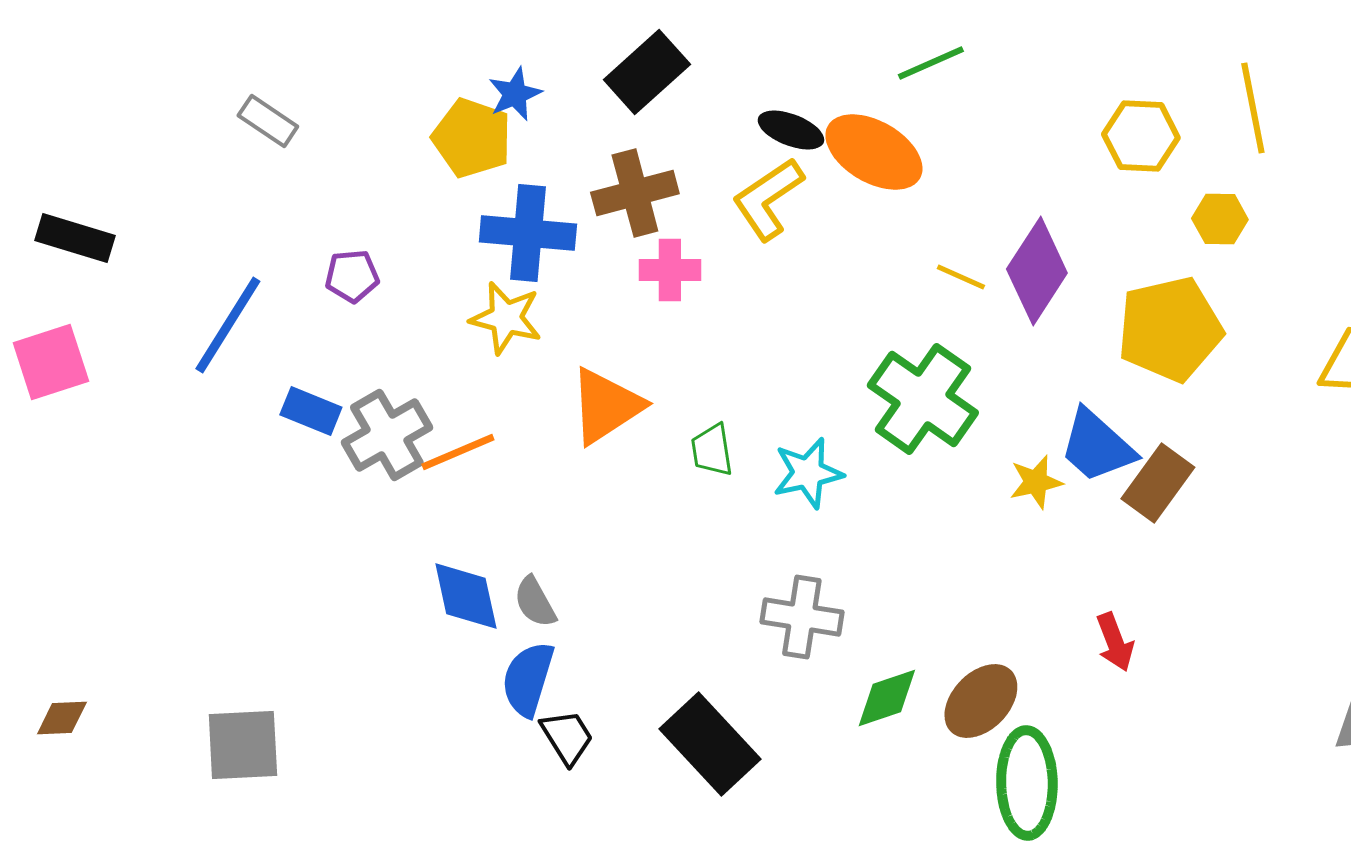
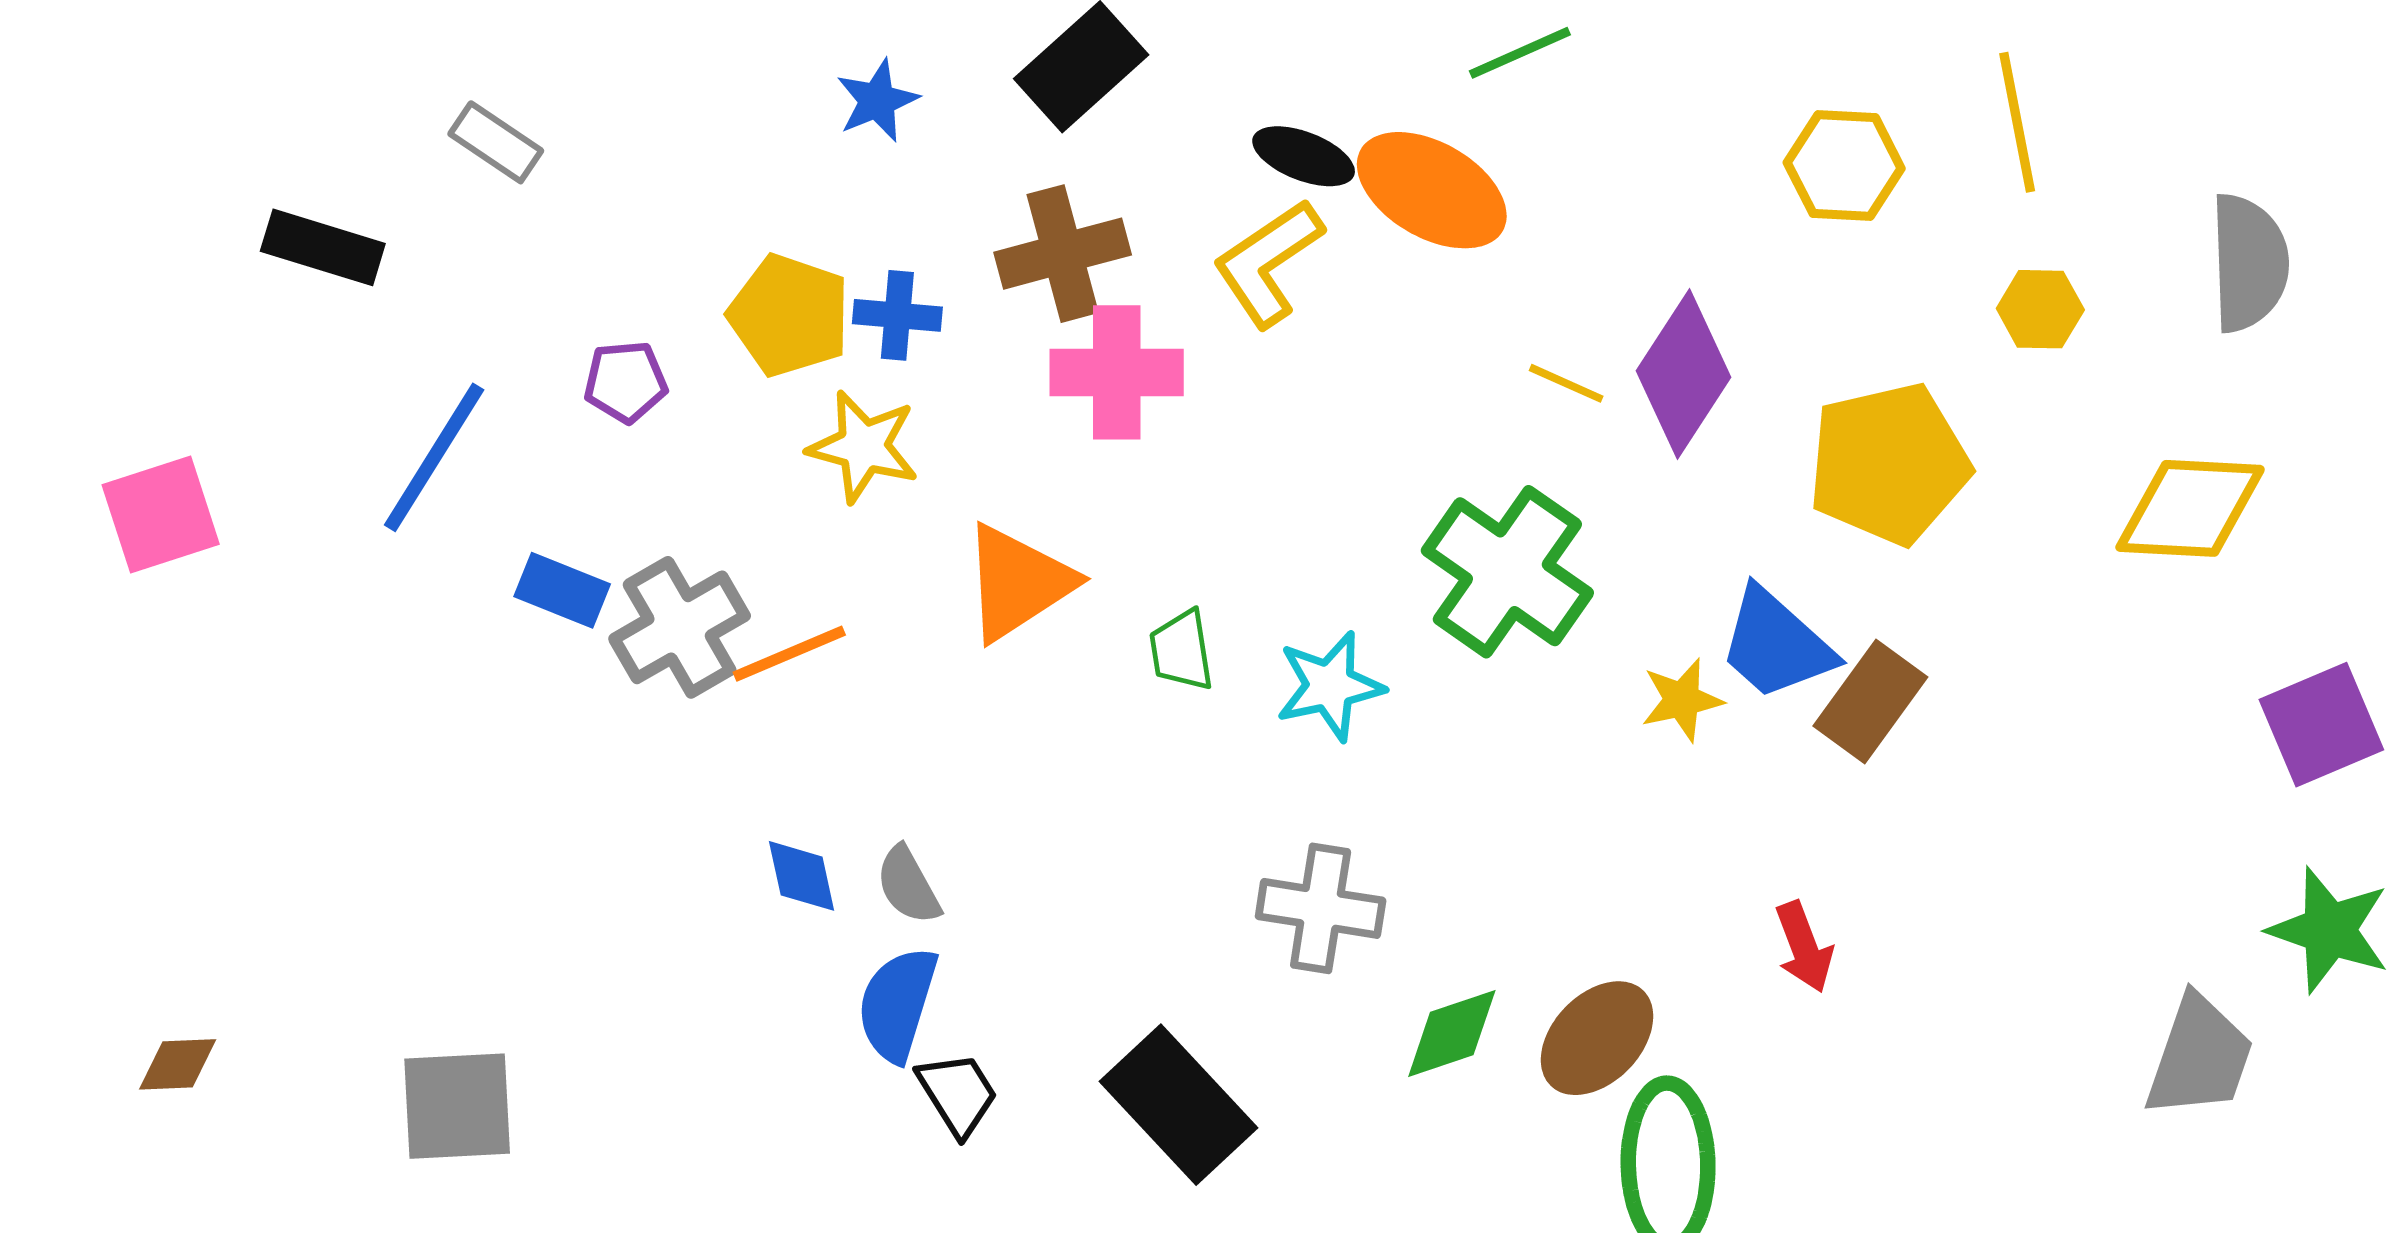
yellow pentagon: (472, 138) -> (789, 315), moved
yellow hexagon: (1220, 219) -> (2040, 309), moved
blue cross: (528, 233) -> (897, 315), size x0.6
black rectangle: (75, 238) -> (323, 247), moved
pink cross: (670, 270) -> (1117, 372), size x1.4
blue diamond: (466, 596) -> (802, 876), size x0.7

